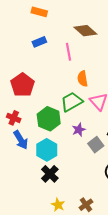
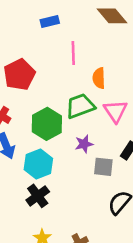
pink line: (68, 52) -> (73, 53), moved
gray square: (96, 145) -> (103, 167), turned 35

